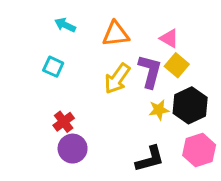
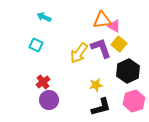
orange triangle: (116, 34) -> (102, 20), moved
purple L-shape: (150, 71) -> (101, 48), turned -35
yellow star: (159, 110) -> (96, 85), moved

